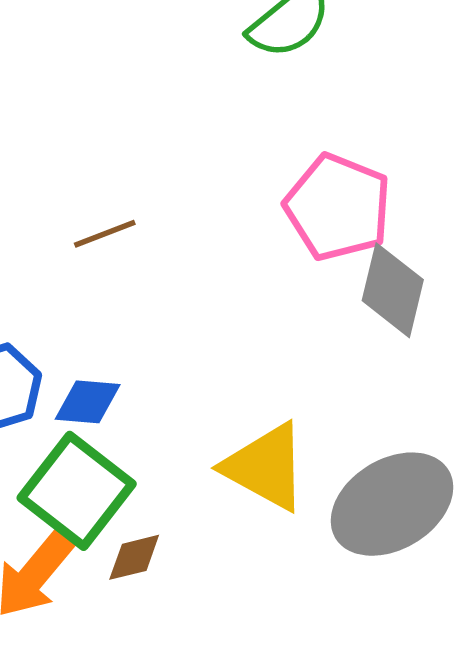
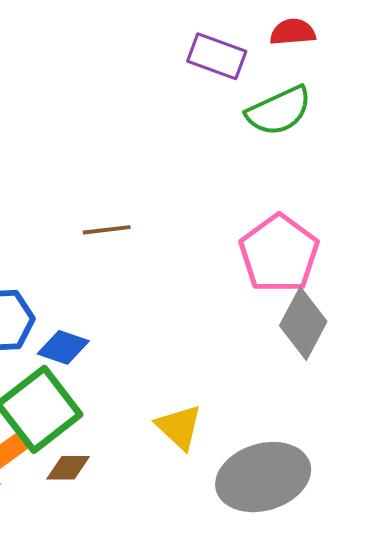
yellow triangle: (265, 467) -> (179, 427), size x0.7

